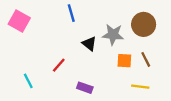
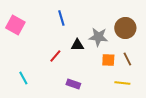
black triangle: (89, 44) -> (77, 45), turned -40
red line: (59, 65) -> (55, 56), moved

